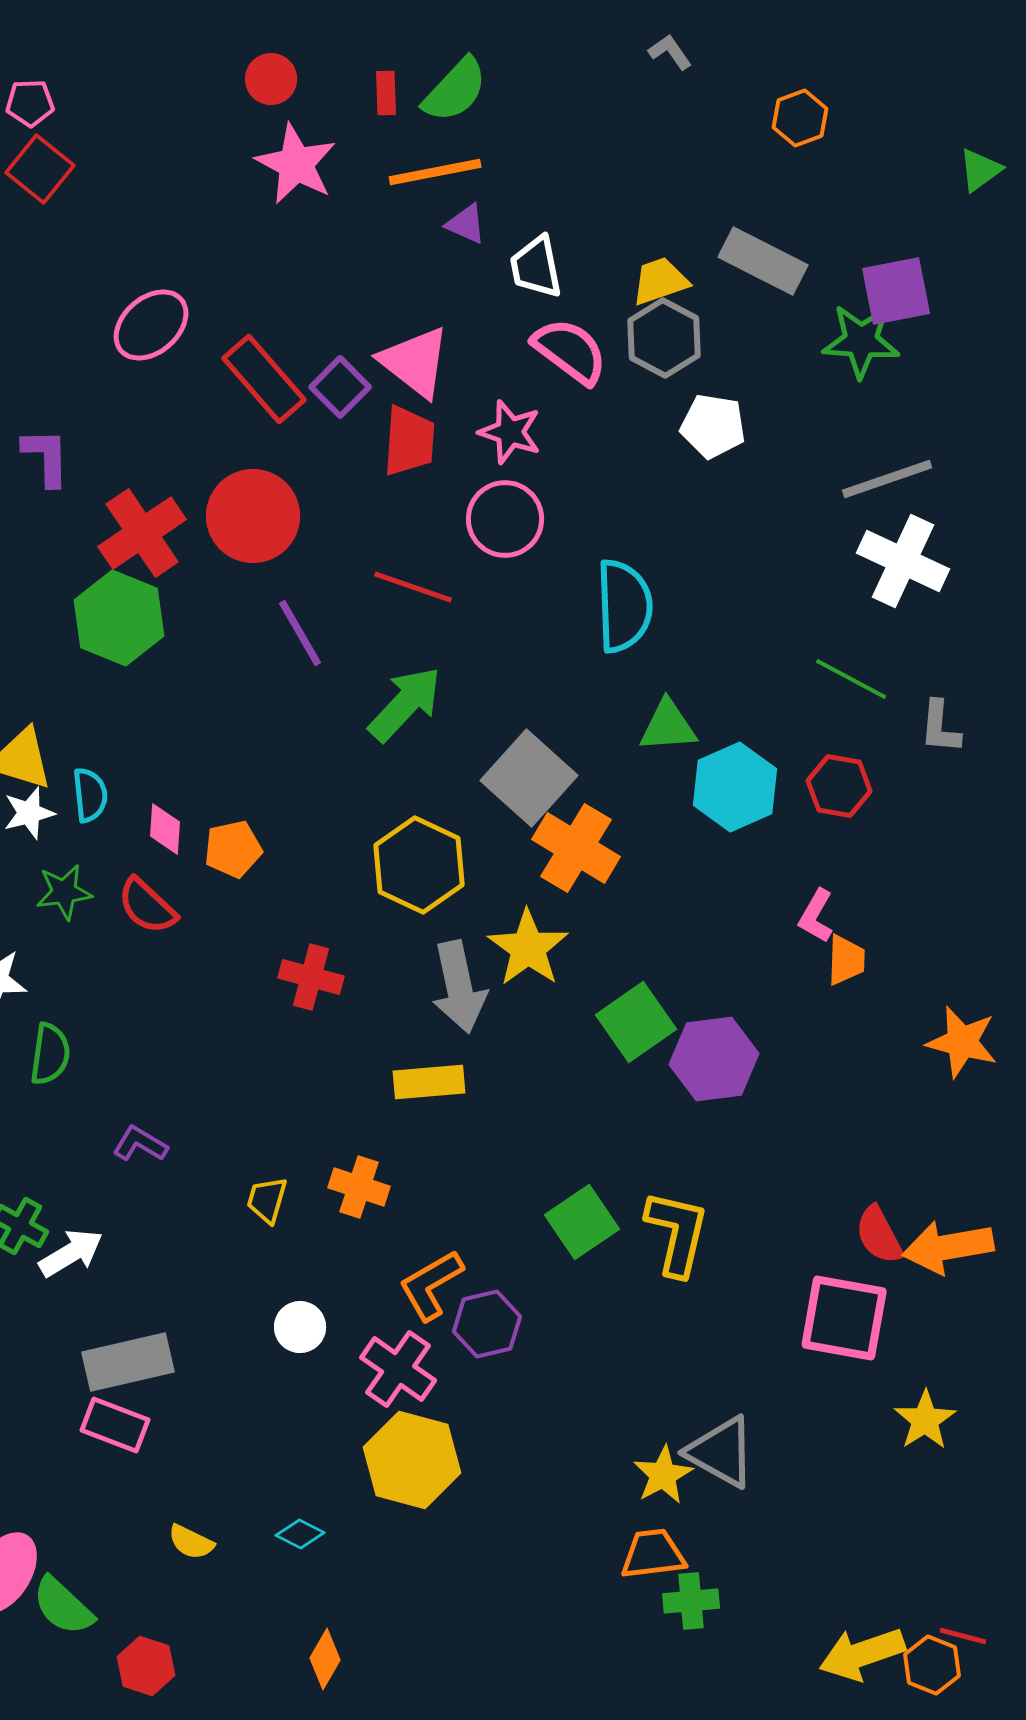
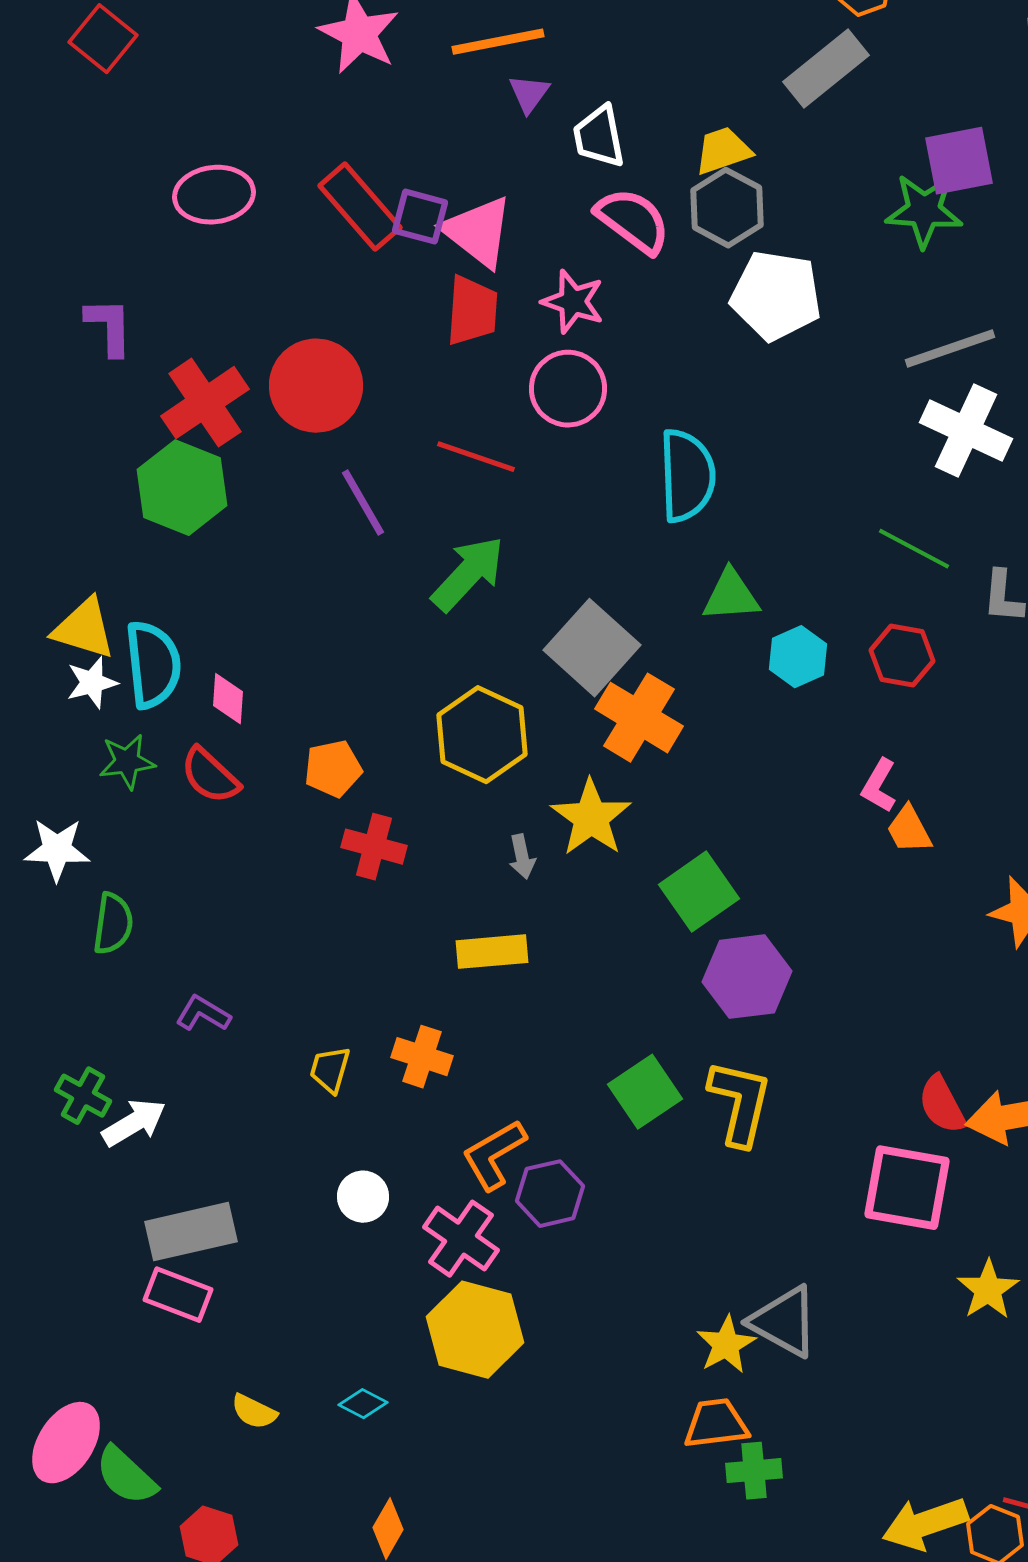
purple triangle: (466, 224) -> (529, 94), turned 42
gray rectangle: (763, 261) -> (826, 69), moved, turned -66
pink ellipse: (151, 325) -> (214, 195), turned 34
red rectangle: (264, 379) -> (360, 207), moved
purple square: (340, 387) -> (420, 217), moved, turned -30
white pentagon: (713, 426) -> (776, 296), size x1.4
cyan hexagon: (735, 787) -> (798, 657), size x0.7
cyan semicircle: (90, 795) -> (153, 665), size x1.6
orange pentagon: (233, 849) -> (333, 769), moved
orange trapezoid: (846, 960) -> (909, 830), turned 150
gray arrow: (459, 987) -> (522, 857), size x0.5
purple hexagon: (714, 1059) -> (747, 977), moved

